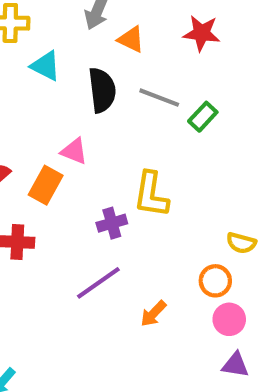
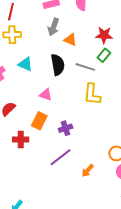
cyan triangle: (46, 66) -> (25, 64), moved
green rectangle: (203, 117) -> (104, 55), moved
orange rectangle: (46, 185) -> (39, 121), moved
yellow L-shape: (151, 194) -> (92, 94), moved

